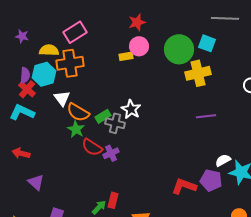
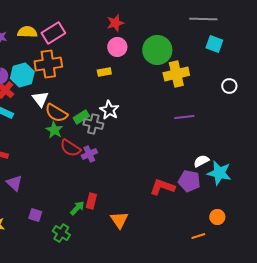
cyan square: (207, 43) -> (214, 44), moved
yellow semicircle: (49, 50) -> (27, 32), moved
yellow rectangle: (126, 56) -> (104, 72), moved

